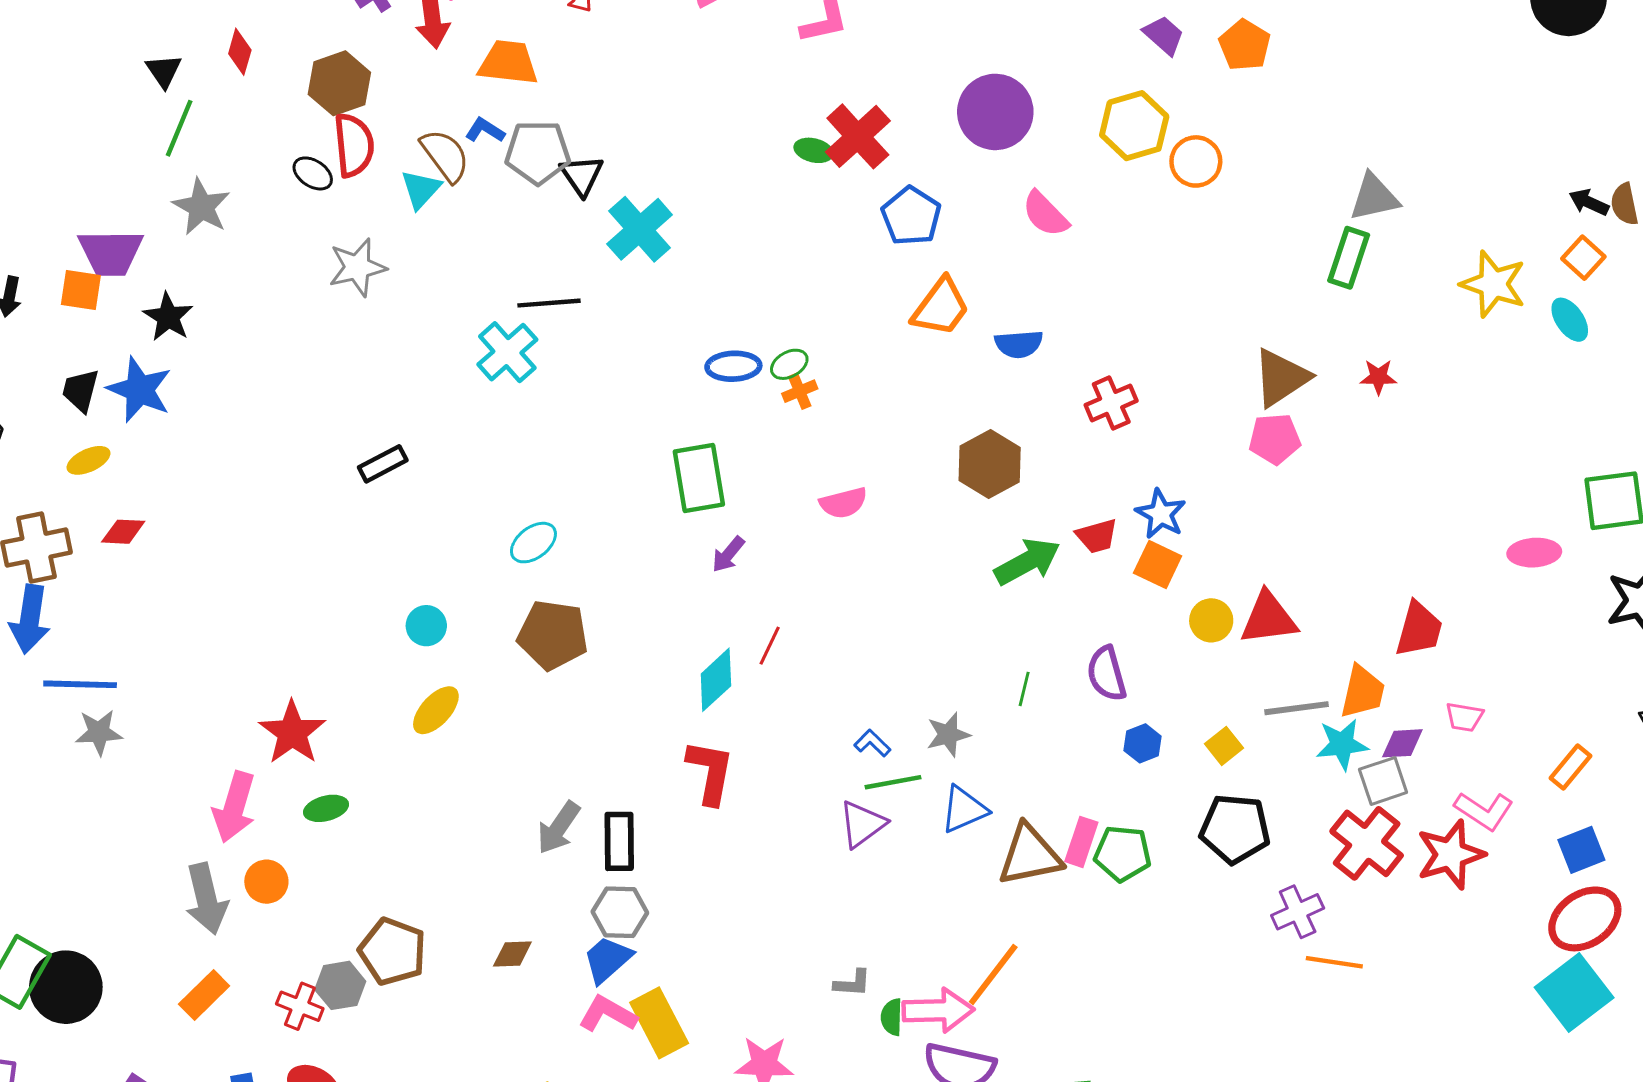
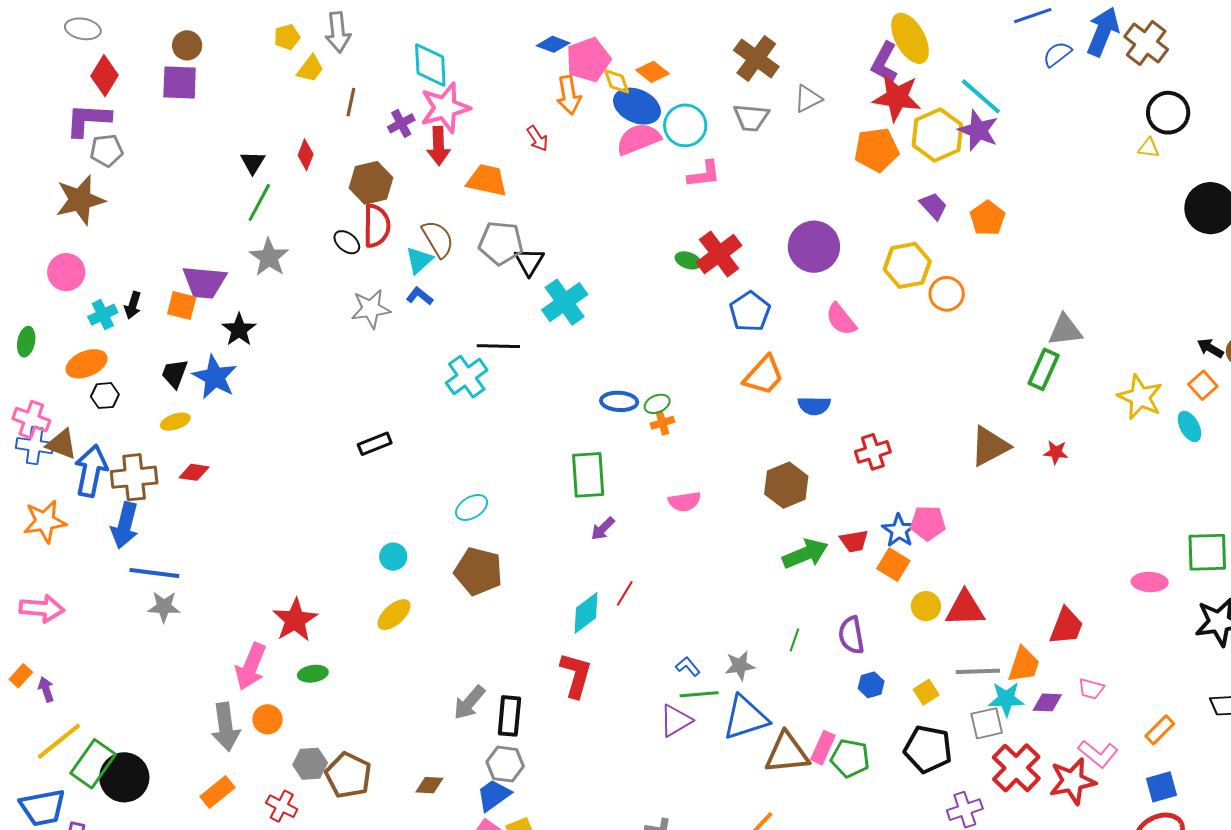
blue L-shape: (485, 130) -> (420, 296), moved
pink pentagon: (1275, 439) -> (928, 523), moved
gray square: (1383, 781) -> (987, 723), moved
blue triangle: (964, 810) -> (746, 718), size x1.4
gray hexagon: (340, 985) -> (310, 764), moved

